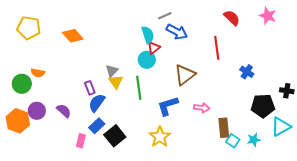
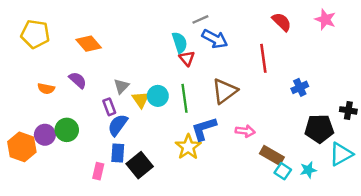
red triangle: (154, 48) -> (187, 58), turned -32
cyan circle: (147, 60) -> (158, 96), moved
gray triangle: (112, 71) -> (121, 86), moved
blue cross: (247, 72) -> (300, 87), turned 32
green circle: (22, 84) -> (67, 130), moved
green line: (139, 88) -> (184, 98), moved
purple semicircle: (64, 111) -> (78, 80), moved
blue rectangle: (97, 126) -> (118, 153), turned -42
brown rectangle: (224, 128) -> (272, 155), turned -54
yellow star: (160, 137) -> (188, 147), moved

